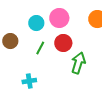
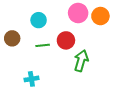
pink circle: (59, 18) -> (78, 13), moved
green line: (40, 48) -> (43, 45), turned 56

